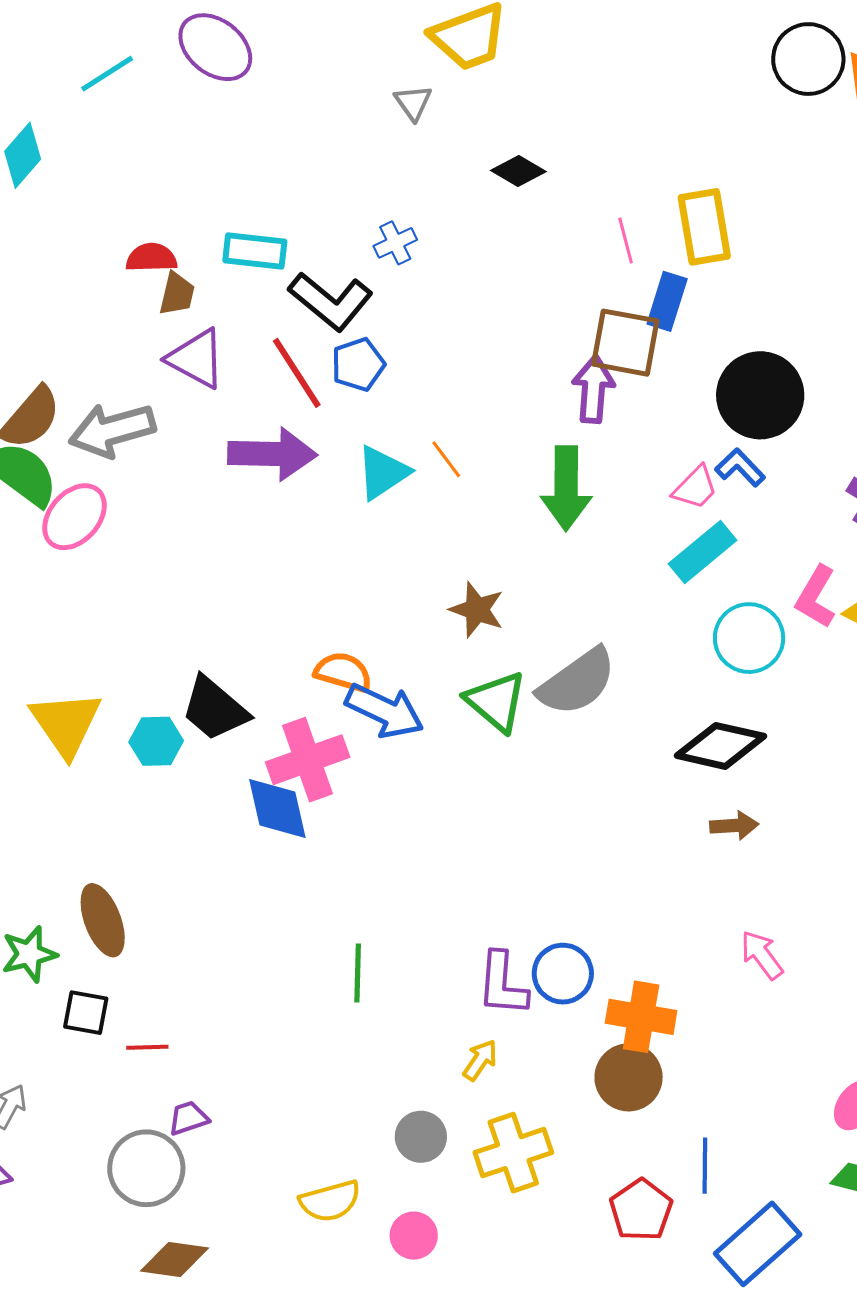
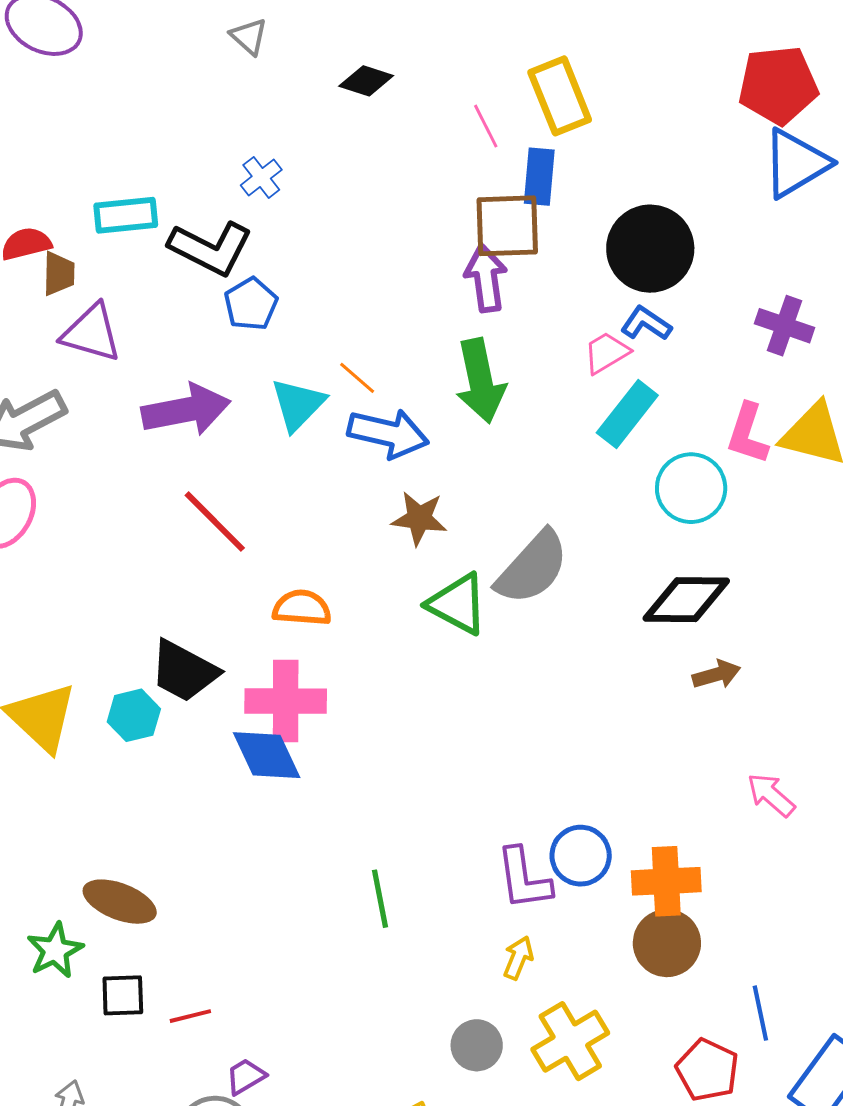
red line: (297, 373) -> (215, 522), moved
pink trapezoid: (695, 488) -> (607, 353), turned -153
blue arrow: (385, 711) -> (388, 433), moved
pink cross: (308, 760) -> (286, 701), turned 32
brown ellipse: (103, 920) -> (120, 902), turned -36

